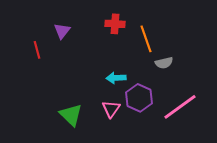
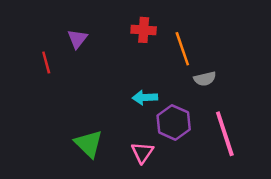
pink line: (180, 107) -> (225, 134), turned -72
pink triangle: (111, 109) -> (142, 152), moved

